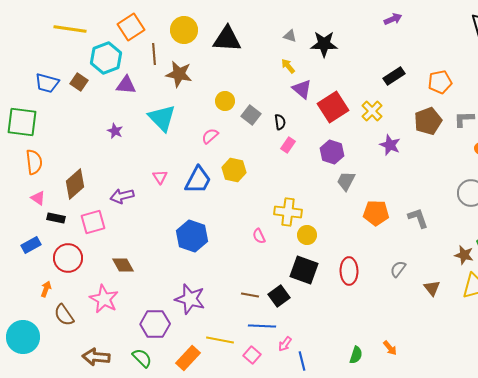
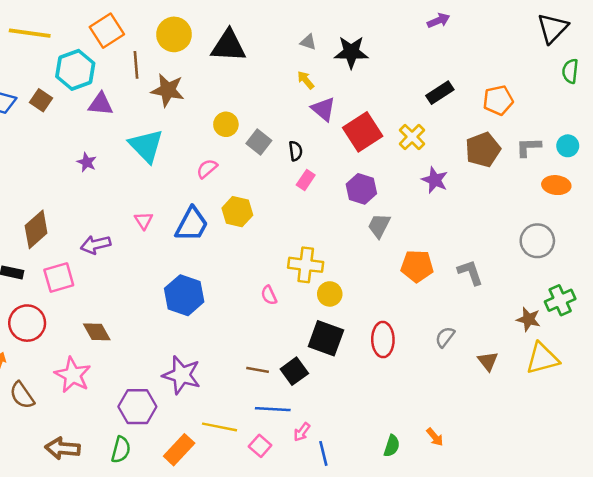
green semicircle: (142, 358) -> (121, 450), turned 60

